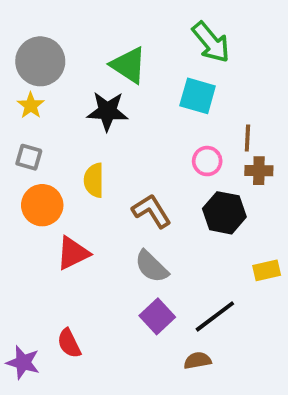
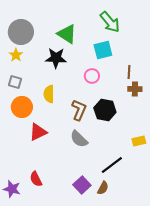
cyan square: (198, 96) -> (103, 50), turned -30
pink circle: (207, 161) -> (92, 76), moved
brown L-shape: (152, 211) -> (79, 110), turned 55
black hexagon: (224, 213) -> (105, 110), moved
purple square: (157, 316) -> (82, 185), moved
brown semicircle: (198, 361) -> (103, 188), turned 128

